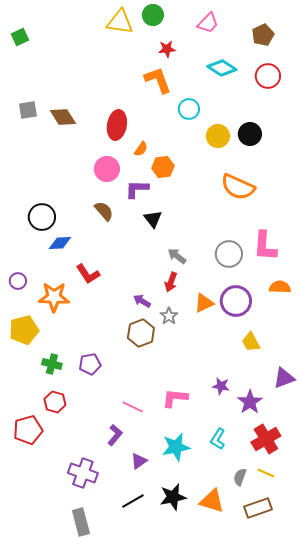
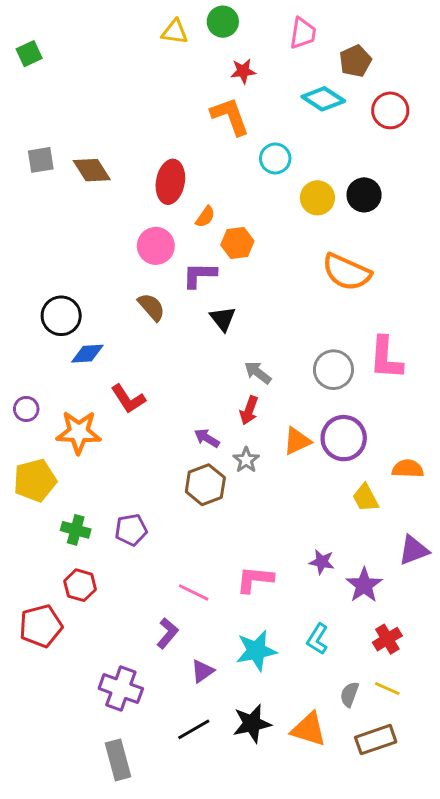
yellow triangle: (120, 22) -> (175, 32), size x0.7
pink trapezoid: (208, 23) -> (303, 33), turned -35
brown pentagon: (263, 35) -> (355, 61), moved
orange semicircle: (280, 287) -> (408, 469), moved
red cross: (266, 439) -> (387, 639), size x0.7

